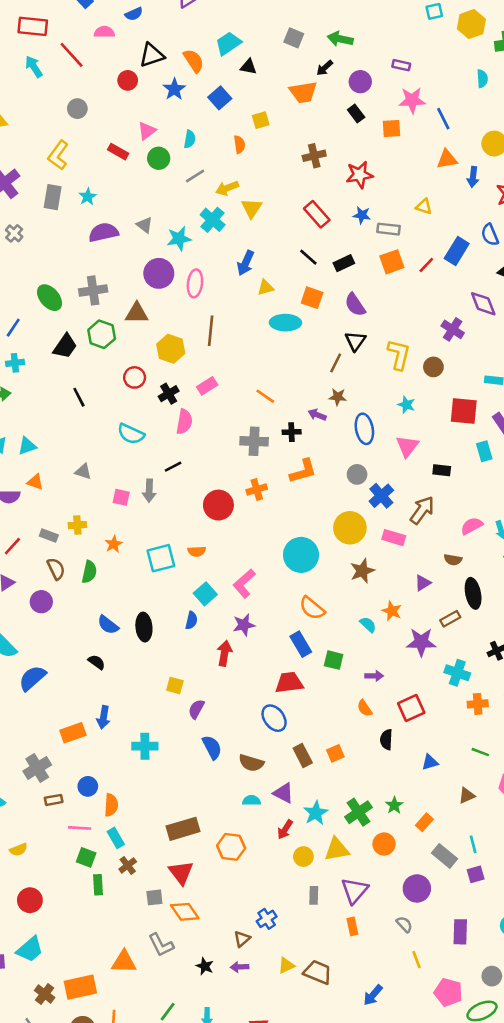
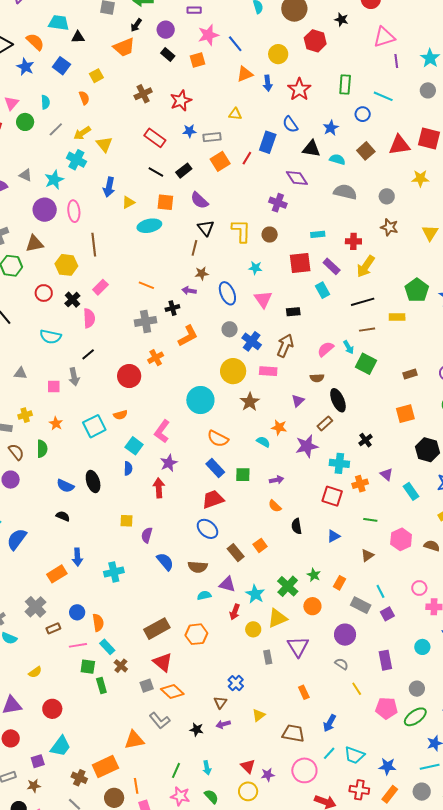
cyan trapezoid: (228, 43) -> (59, 23), turned 55
red square: (411, 708) -> (332, 496), moved, turned -35
orange rectangle: (352, 926) -> (304, 692), moved
brown trapezoid: (318, 972) -> (293, 733), moved

